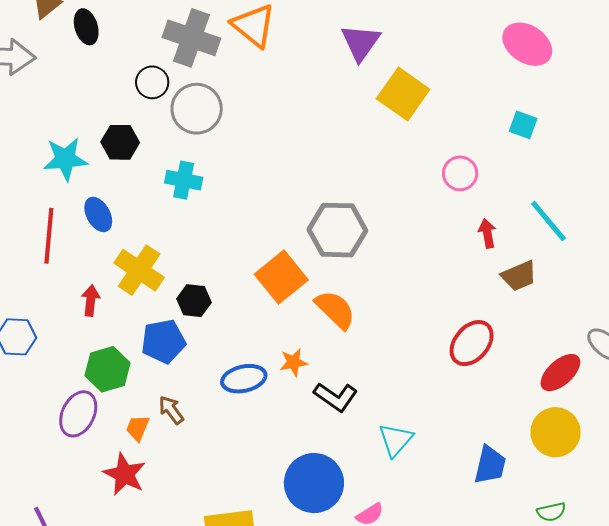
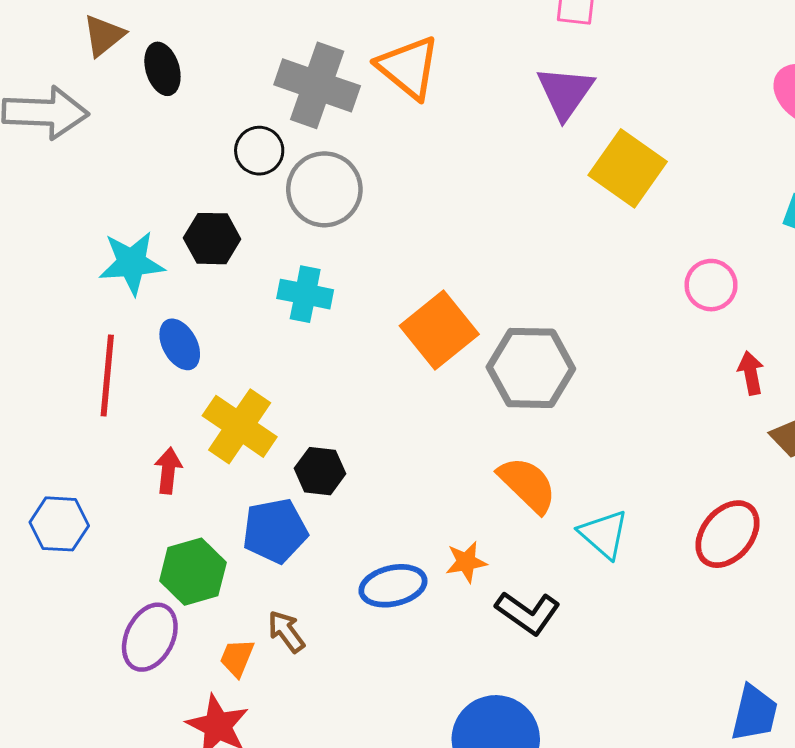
orange square: (281, 277) -> (439, 330), moved
cyan triangle: (396, 440) -> (604, 534), moved, turned -30

